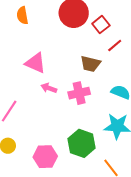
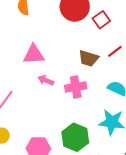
red line: (115, 46) -> (115, 51), moved
pink triangle: (35, 63) -> (34, 54), turned -30

